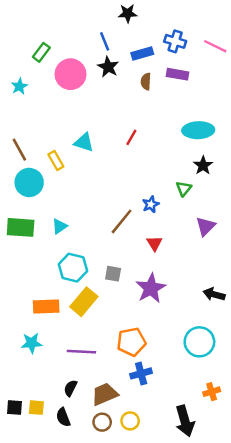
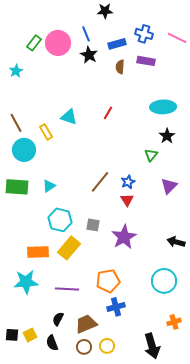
pink circle: (70, 74) -> (58, 43), moved
blue star: (151, 204) -> (128, 182), moved
cyan star: (32, 343) -> (26, 282), size x1.4
yellow square: (36, 408) -> (30, 335), turned -32

